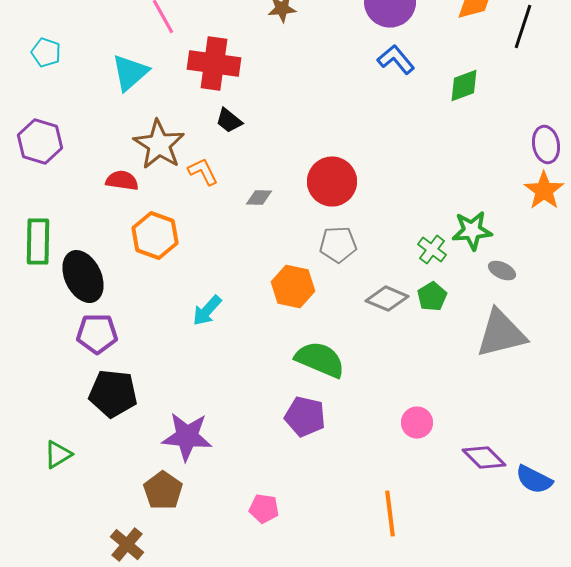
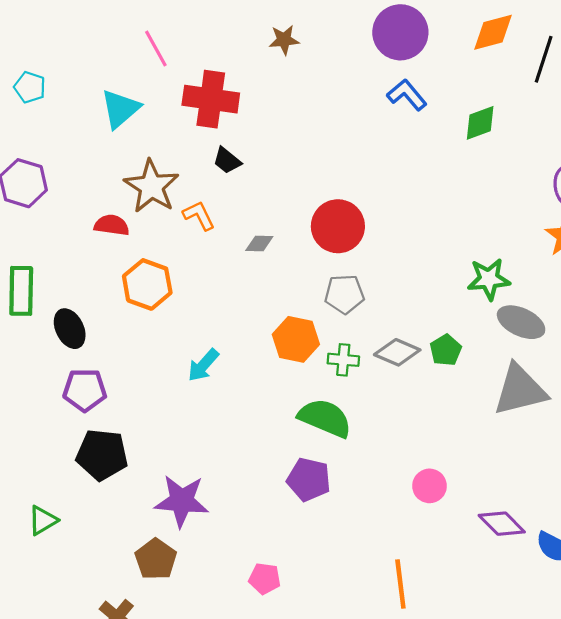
green cross: (432, 250) -> (343, 360), moved, turned -32
gray ellipse: (502, 271) -> (521, 322), size x1.6
black ellipse: (83, 277) -> (70, 329), size x0.7

